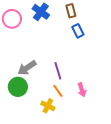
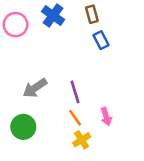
green circle: (18, 87) -> (23, 127), moved
yellow cross: (48, 106) -> (82, 140), moved, turned 32

